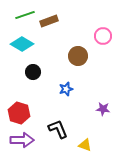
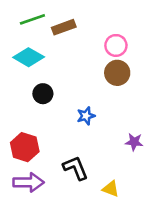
pink circle: (103, 36) -> (116, 45), moved
brown circle: (78, 56) -> (117, 73), moved

